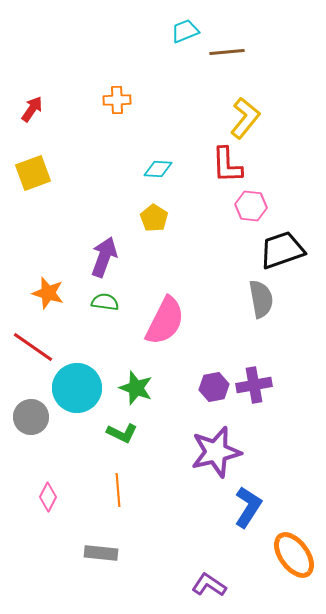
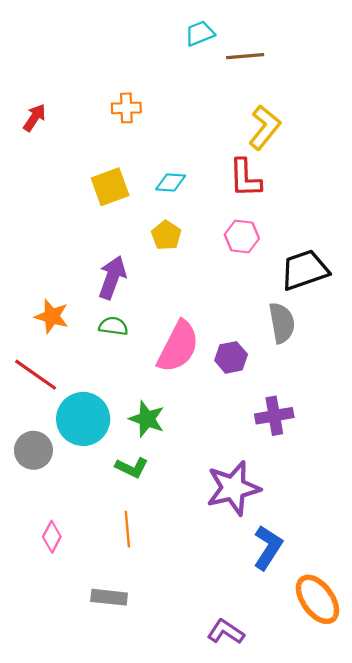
yellow square: (33, 173) -> (110, 187), moved
pink hexagon: (251, 206) -> (242, 236), moved
purple hexagon: (214, 387) -> (231, 357), moved

